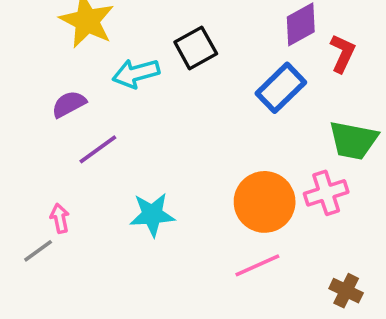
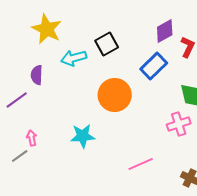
purple semicircle: (69, 104) -> (37, 75), turned -60
purple line: (98, 149) -> (17, 100), moved
orange circle: (265, 202) -> (115, 95), moved

